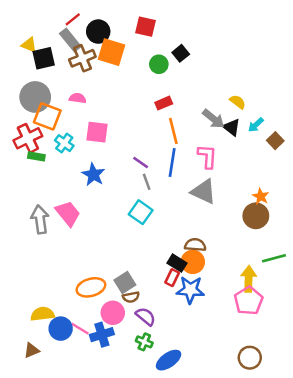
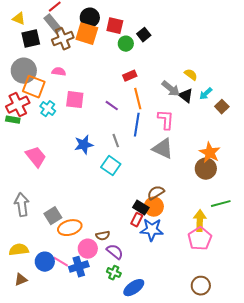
red square: (145, 27) -> (115, 26), moved
black circle: (98, 32) -> (90, 18), moved
yellow triangle: (29, 45) -> (19, 19), moved
green rectangle: (36, 156) -> (13, 120), moved
purple line: (141, 162) -> (112, 106), moved
blue star: (93, 175) -> (84, 145), moved, turned 30
orange star: (261, 196) -> (210, 153), size x1.5
pink trapezoid: (68, 213) -> (36, 157), moved
gray arrow: (40, 219) -> (22, 205), moved
brown semicircle: (195, 245) -> (156, 193), turned -36
gray square: (125, 282) -> (53, 216), moved
yellow semicircle: (42, 314) -> (19, 250), moved

